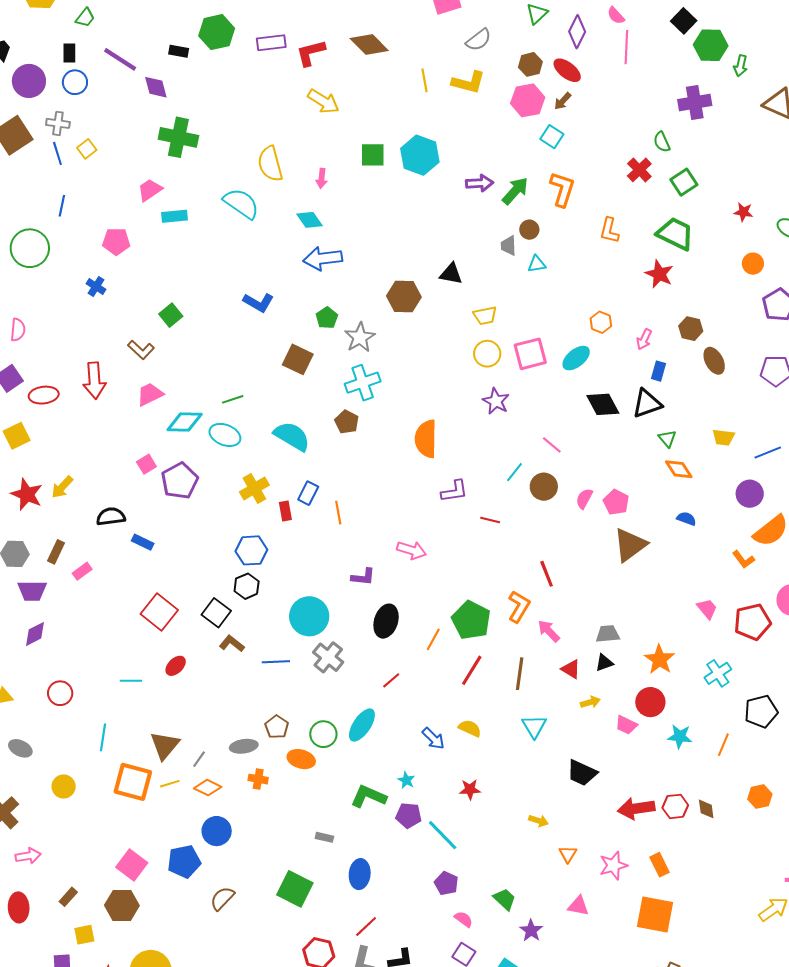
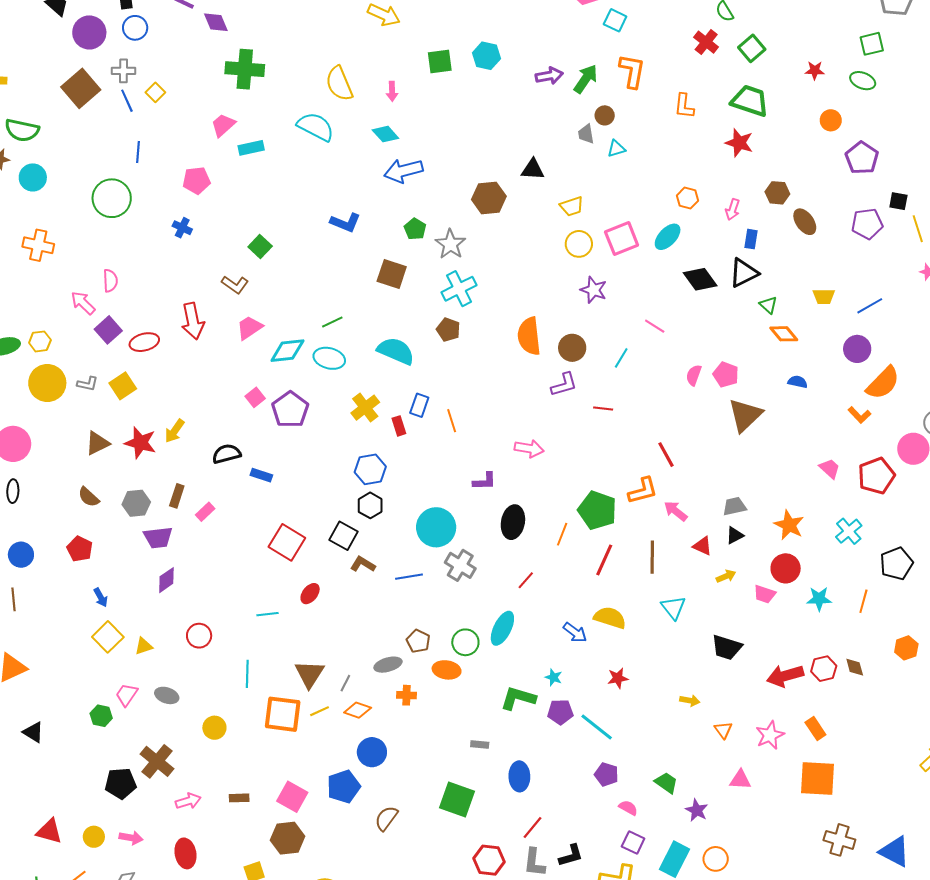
cyan hexagon: (420, 155) -> (486, 56), size x0.7
brown circle: (544, 487) -> (572, 348), moved
orange L-shape: (519, 607) -> (643, 491), turned 52
yellow semicircle: (470, 728) -> (610, 618), size x1.4
brown rectangle: (68, 897) -> (239, 798), moved, turned 54

